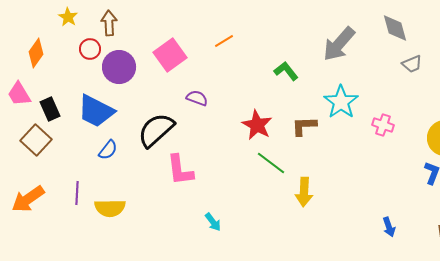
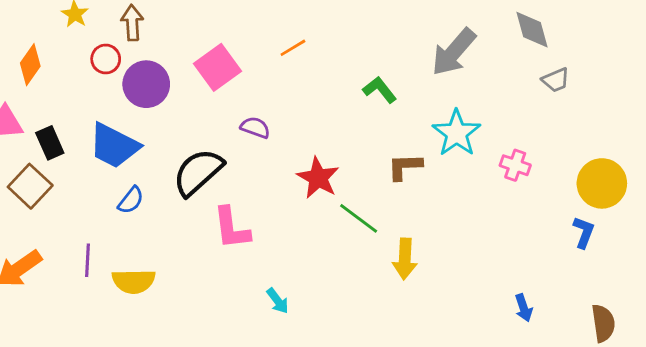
red star: (257, 125) -> (318, 178), moved

